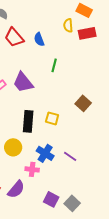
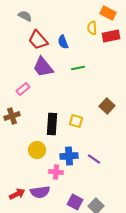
green line: (54, 65) -> (78, 68), turned 64
purple trapezoid: (23, 82) -> (43, 67), moved
blue cross: (45, 153) -> (69, 156), turned -36
purple semicircle: (16, 189) -> (40, 192), turned 42

